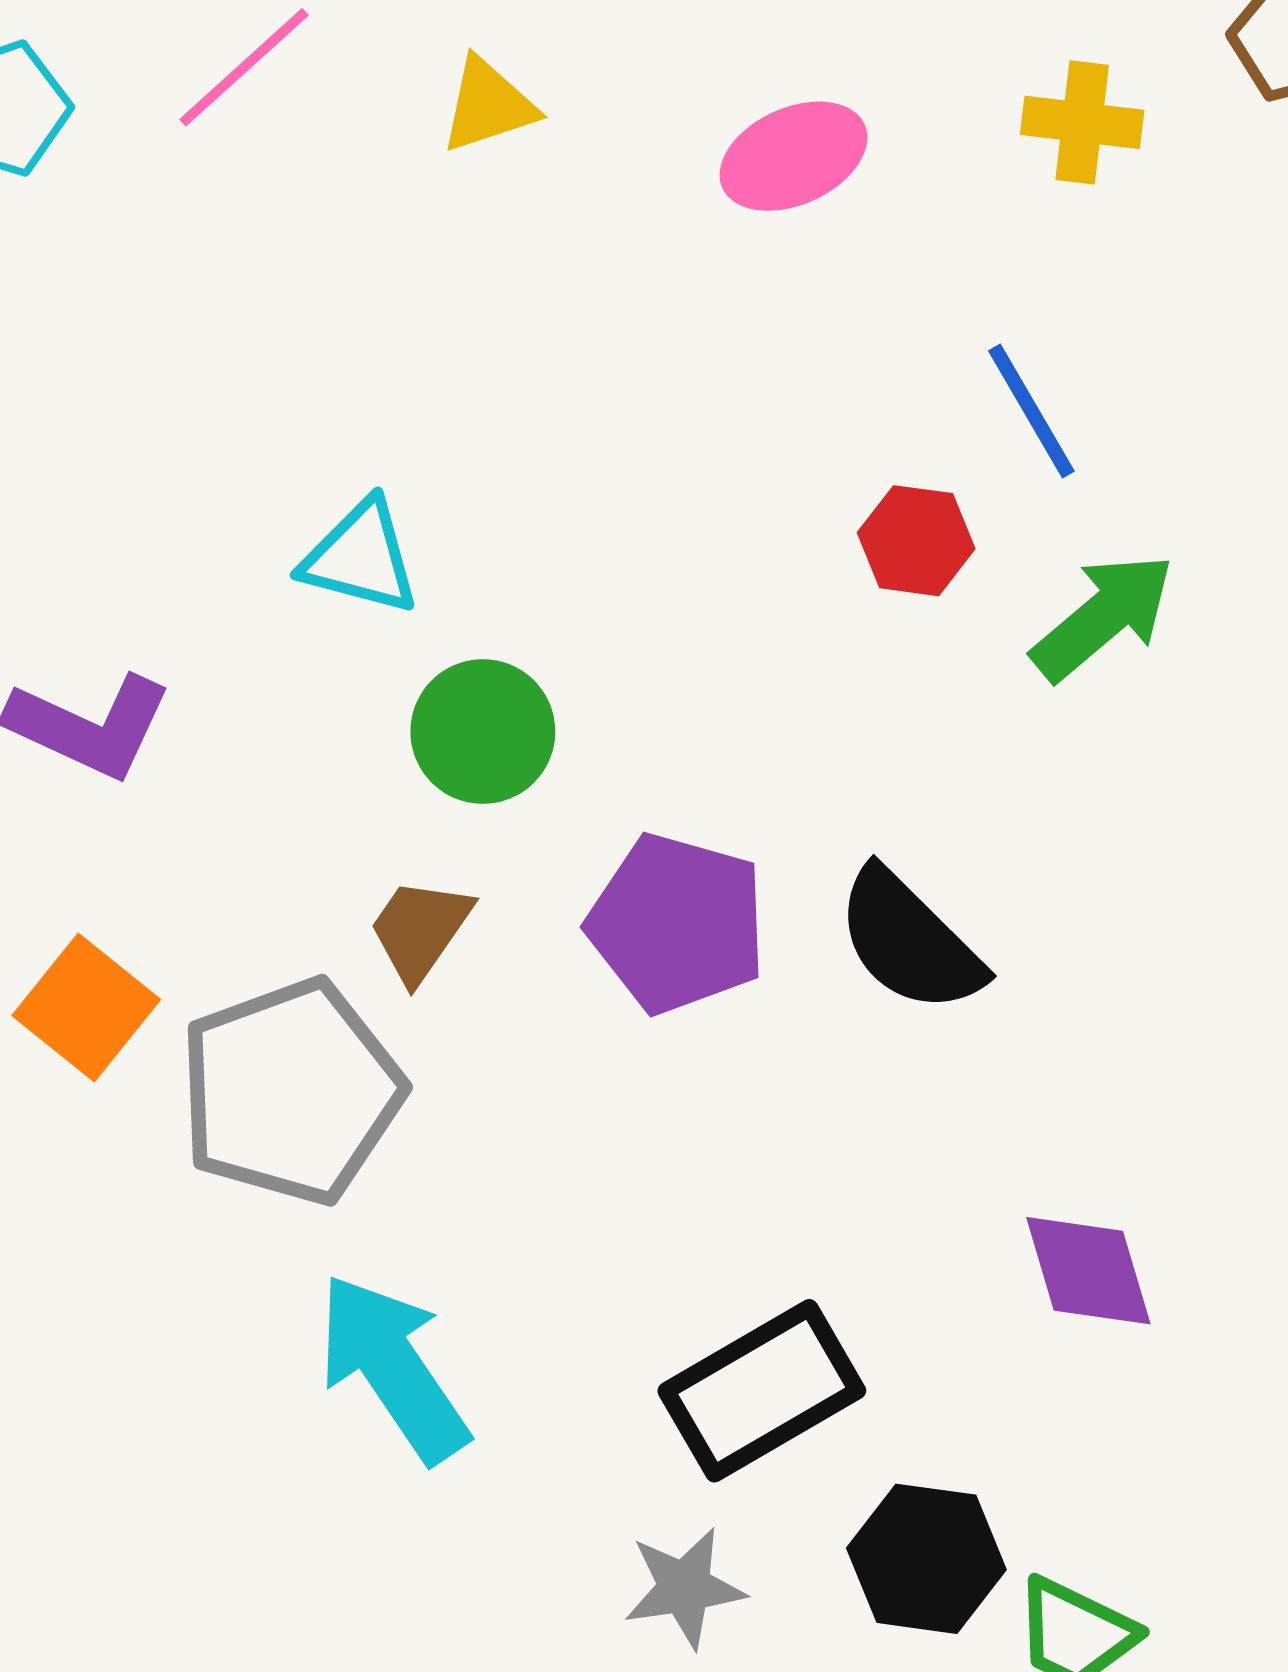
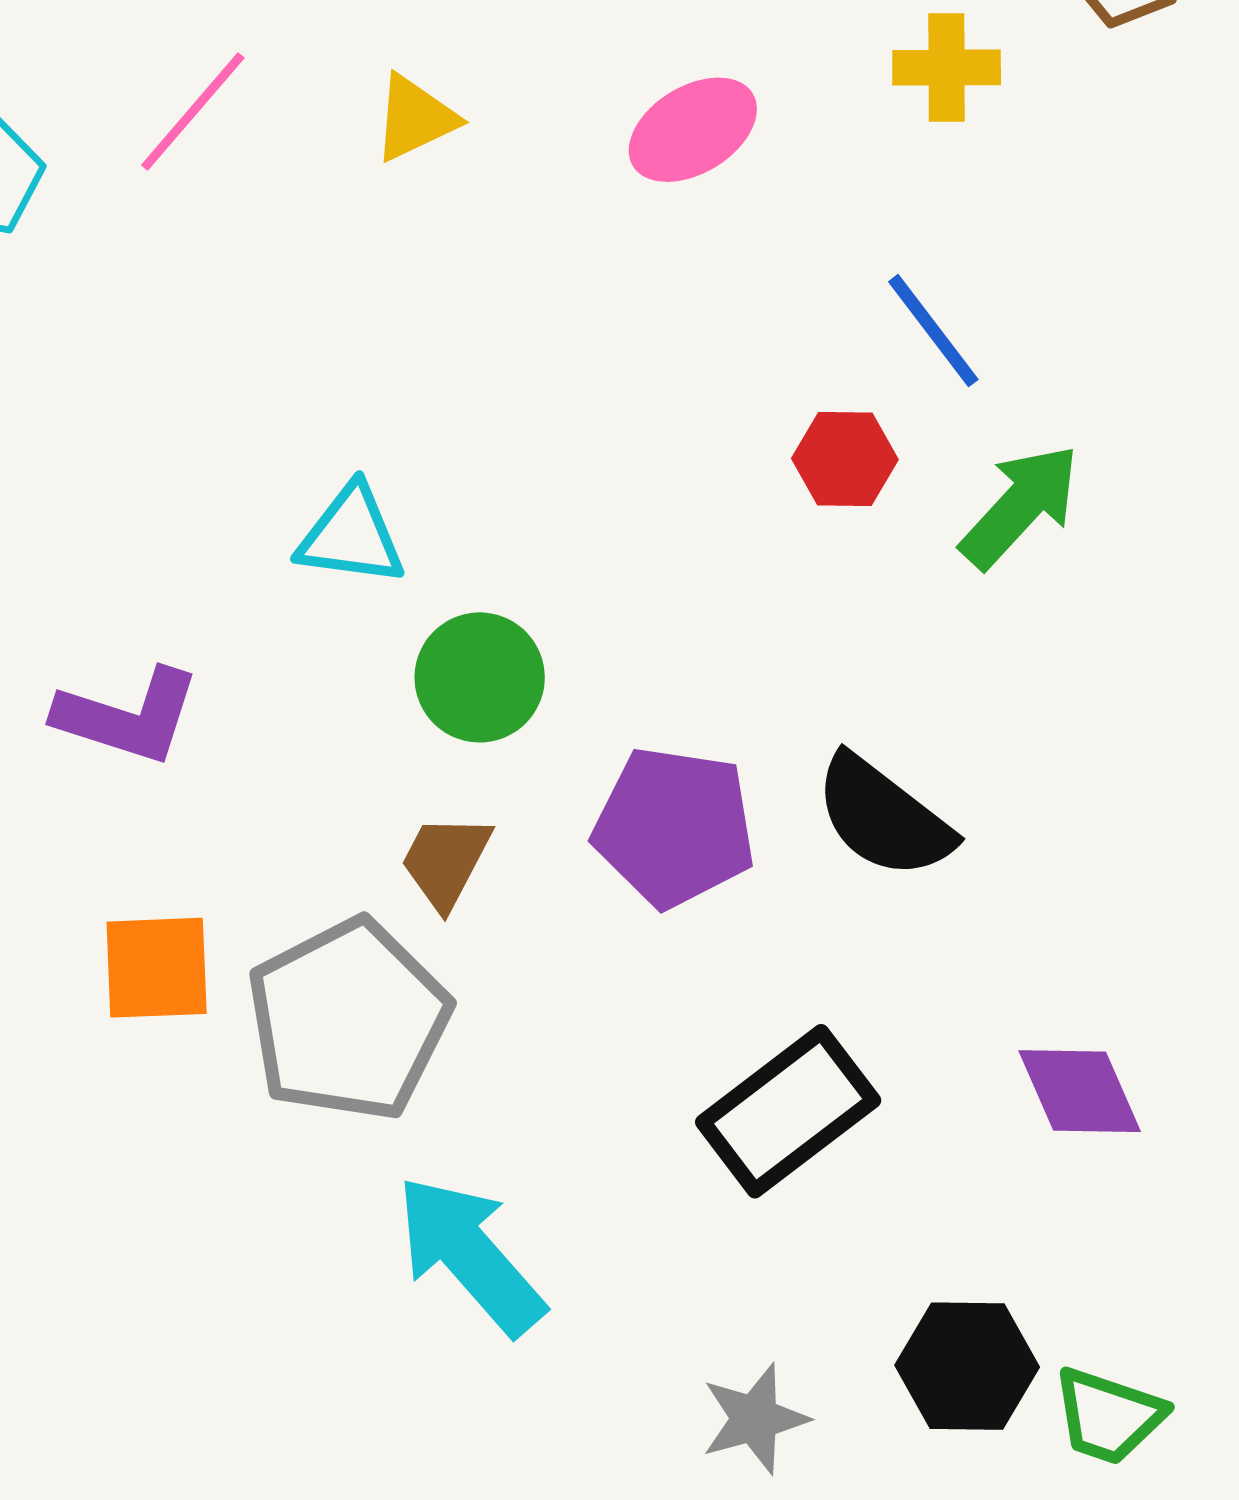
orange square: (86, 1007) -> (157, 968), turned -34
black rectangle: (762, 1391) -> (788, 1111), moved

